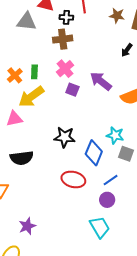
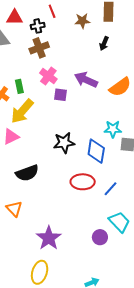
brown star: (117, 16) -> (82, 21), moved
blue line: (111, 180) -> (111, 189), moved
purple circle: (107, 200) -> (100, 237), moved
purple star: (27, 226) -> (49, 238), size x1.4

